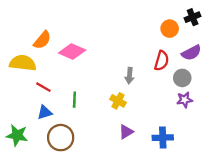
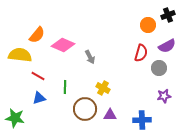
gray arrow: (129, 76) -> (90, 57), moved, turned -32
purple star: (185, 100) -> (164, 96), moved
purple triangle: (126, 132) -> (110, 115), turned 32
brown circle: (61, 138) -> (85, 109), moved

